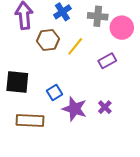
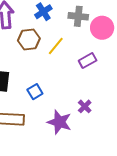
purple star: (75, 109) -> (59, 122), moved

